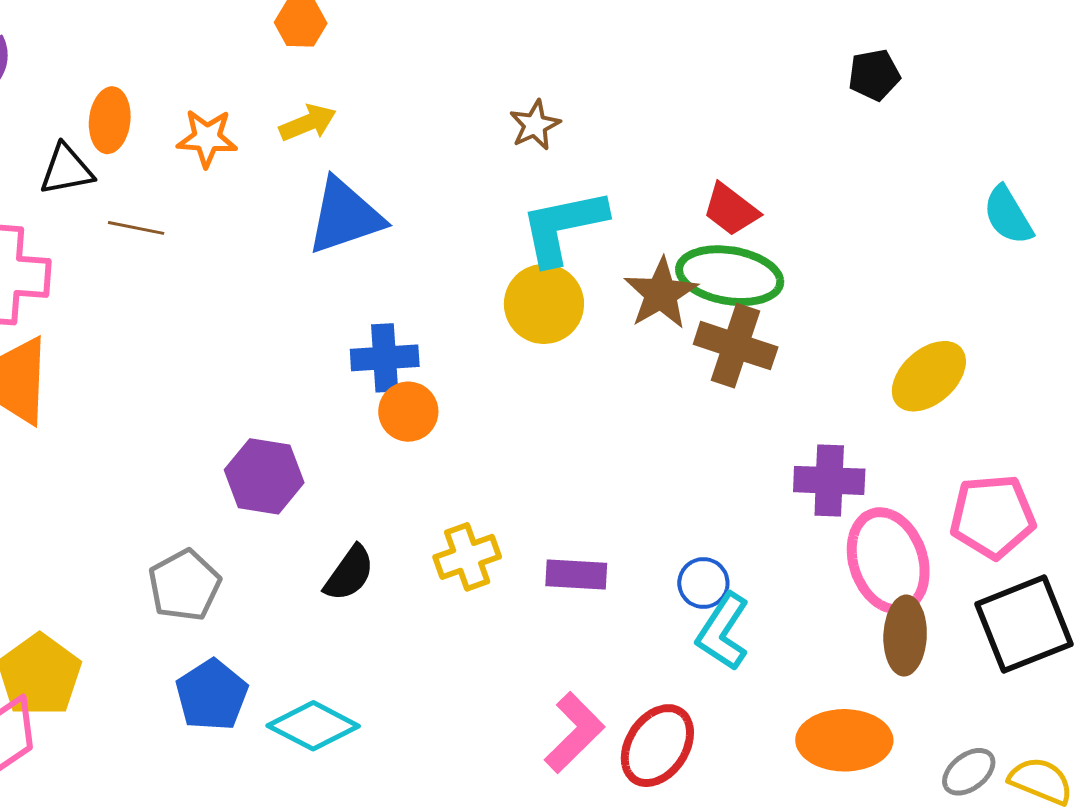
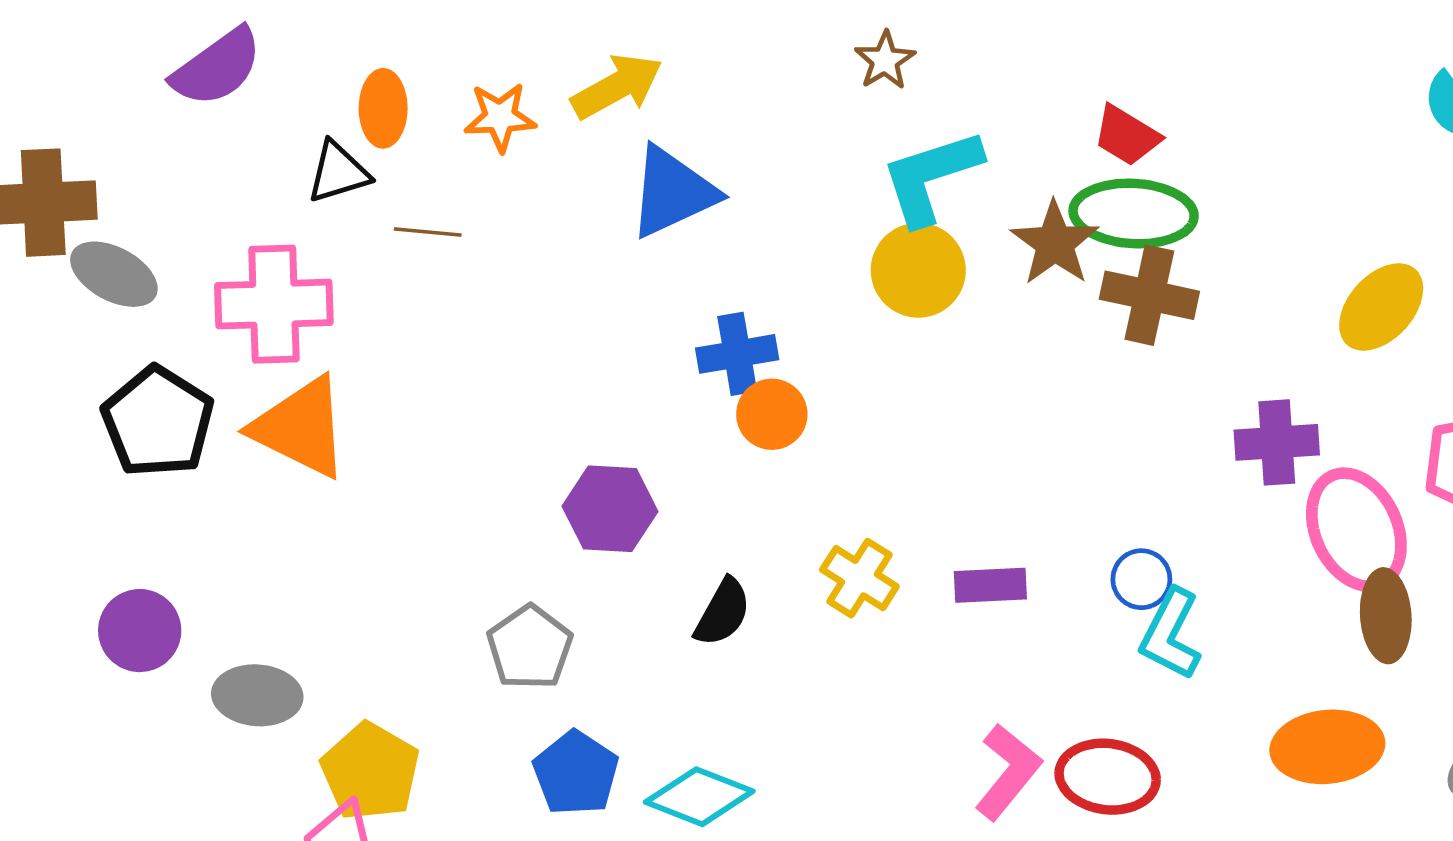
yellow arrow: (308, 123) -> (617, 86), size x1.4
yellow cross: (467, 557) -> (859, 578), turned -32
red ellipse: (657, 746) -> (1108, 777), turned 70

